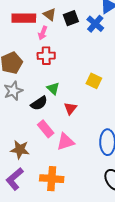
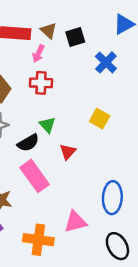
blue cross: (95, 24) -> (106, 62), moved
pink rectangle: (46, 129) -> (35, 176), size x1.4
pink triangle: (65, 142) -> (75, 222), moved

